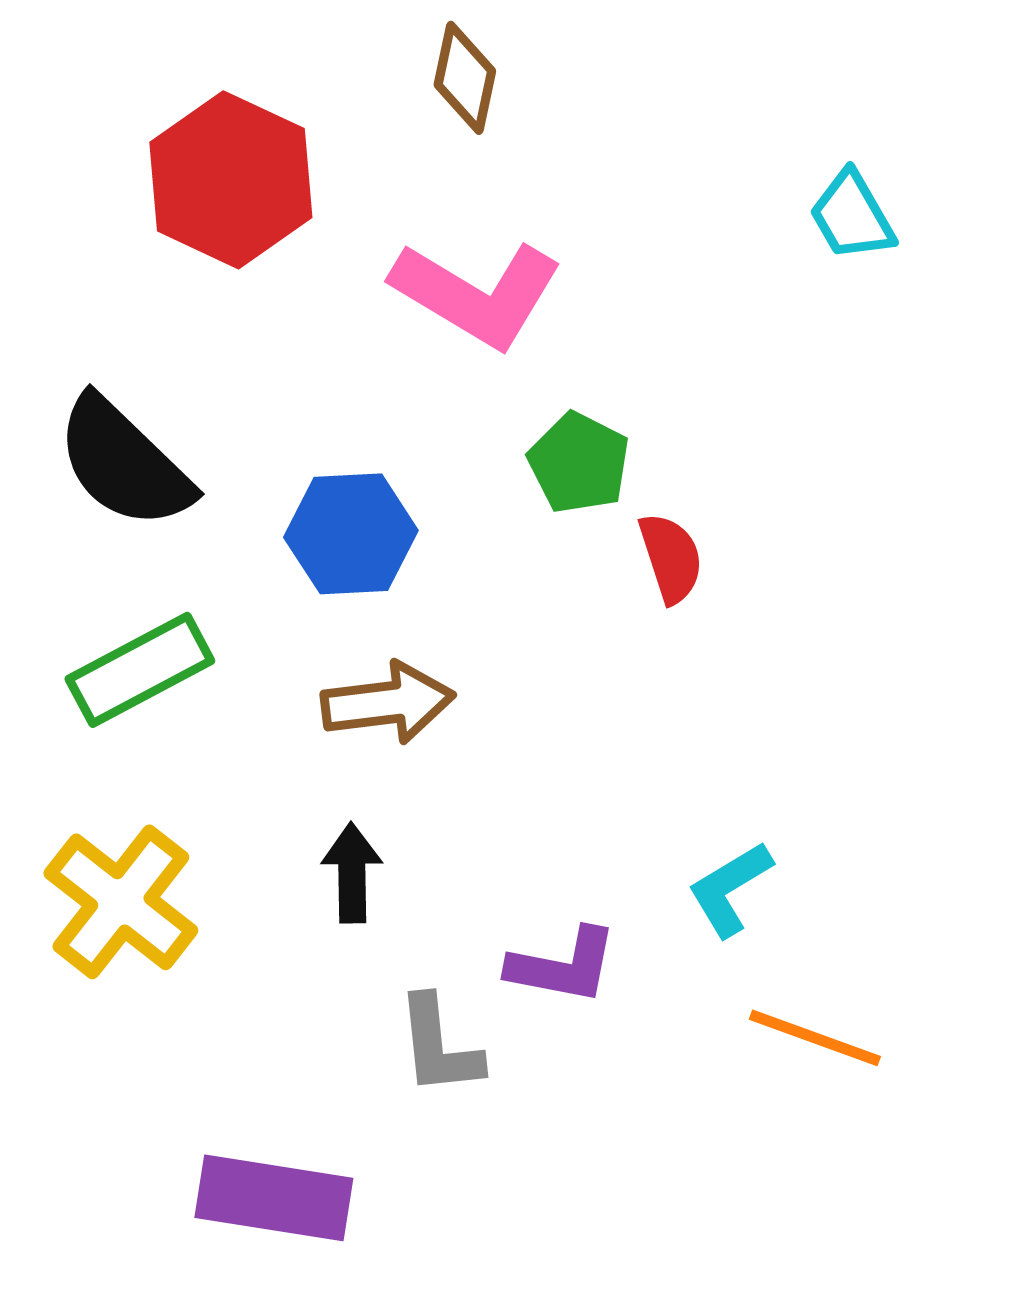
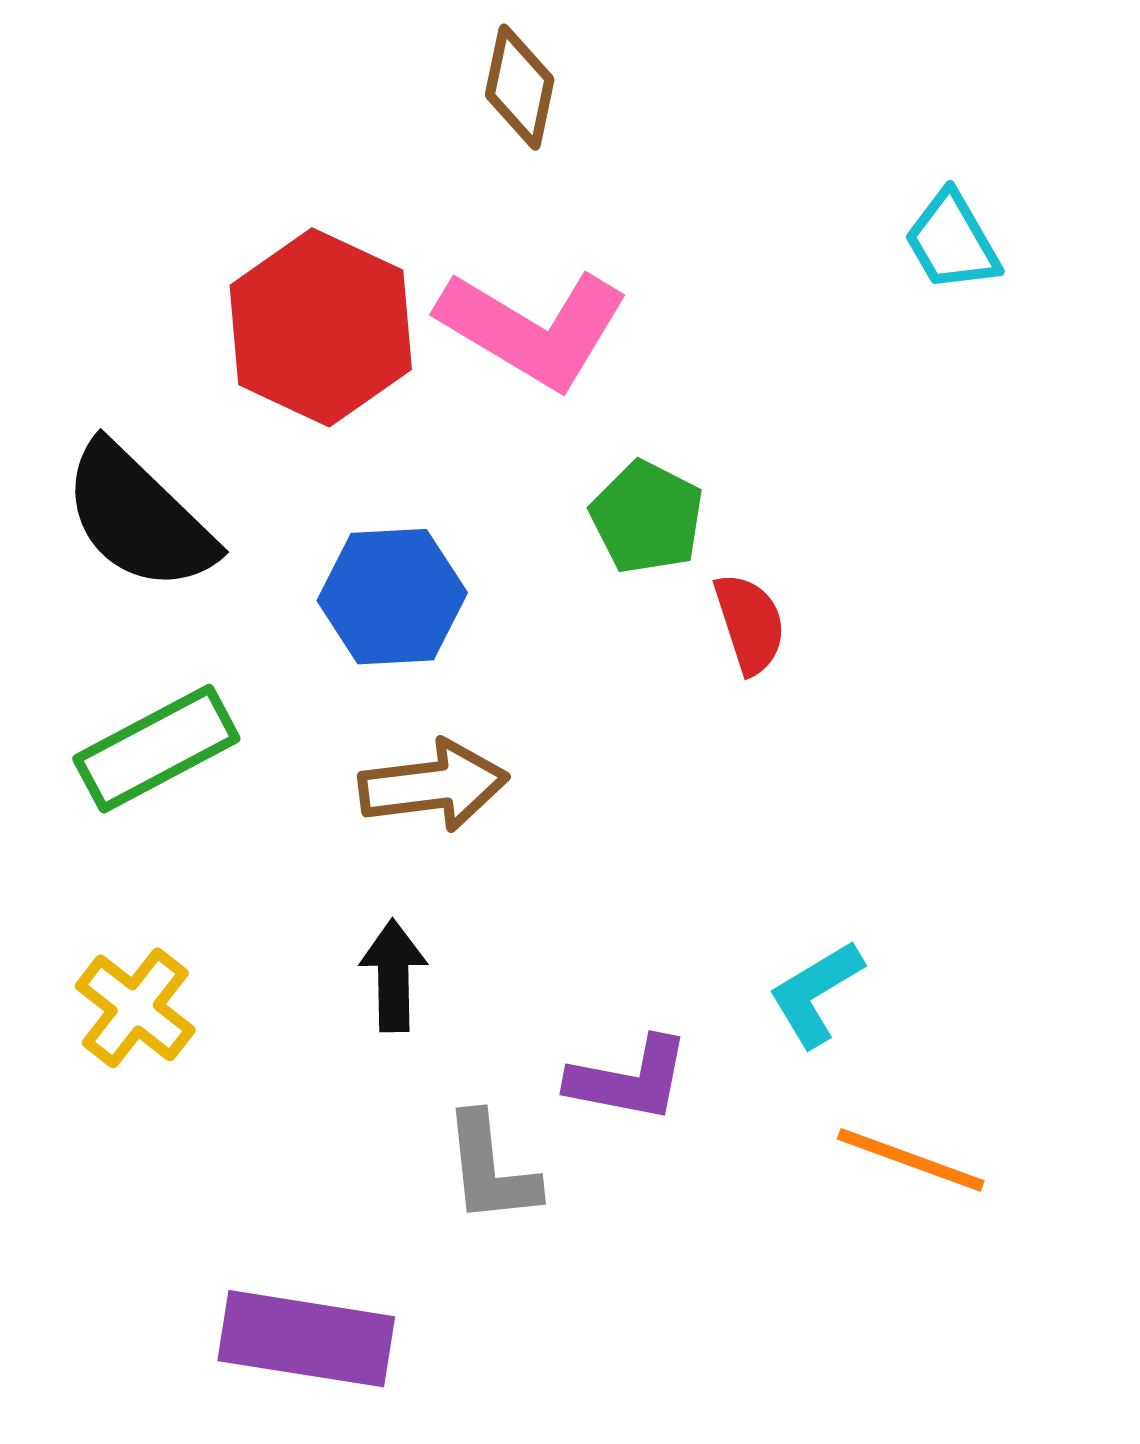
red hexagon: (231, 180) -> (321, 327), moved
yellow cross: (121, 902) -> (135, 1008), size x0.7

